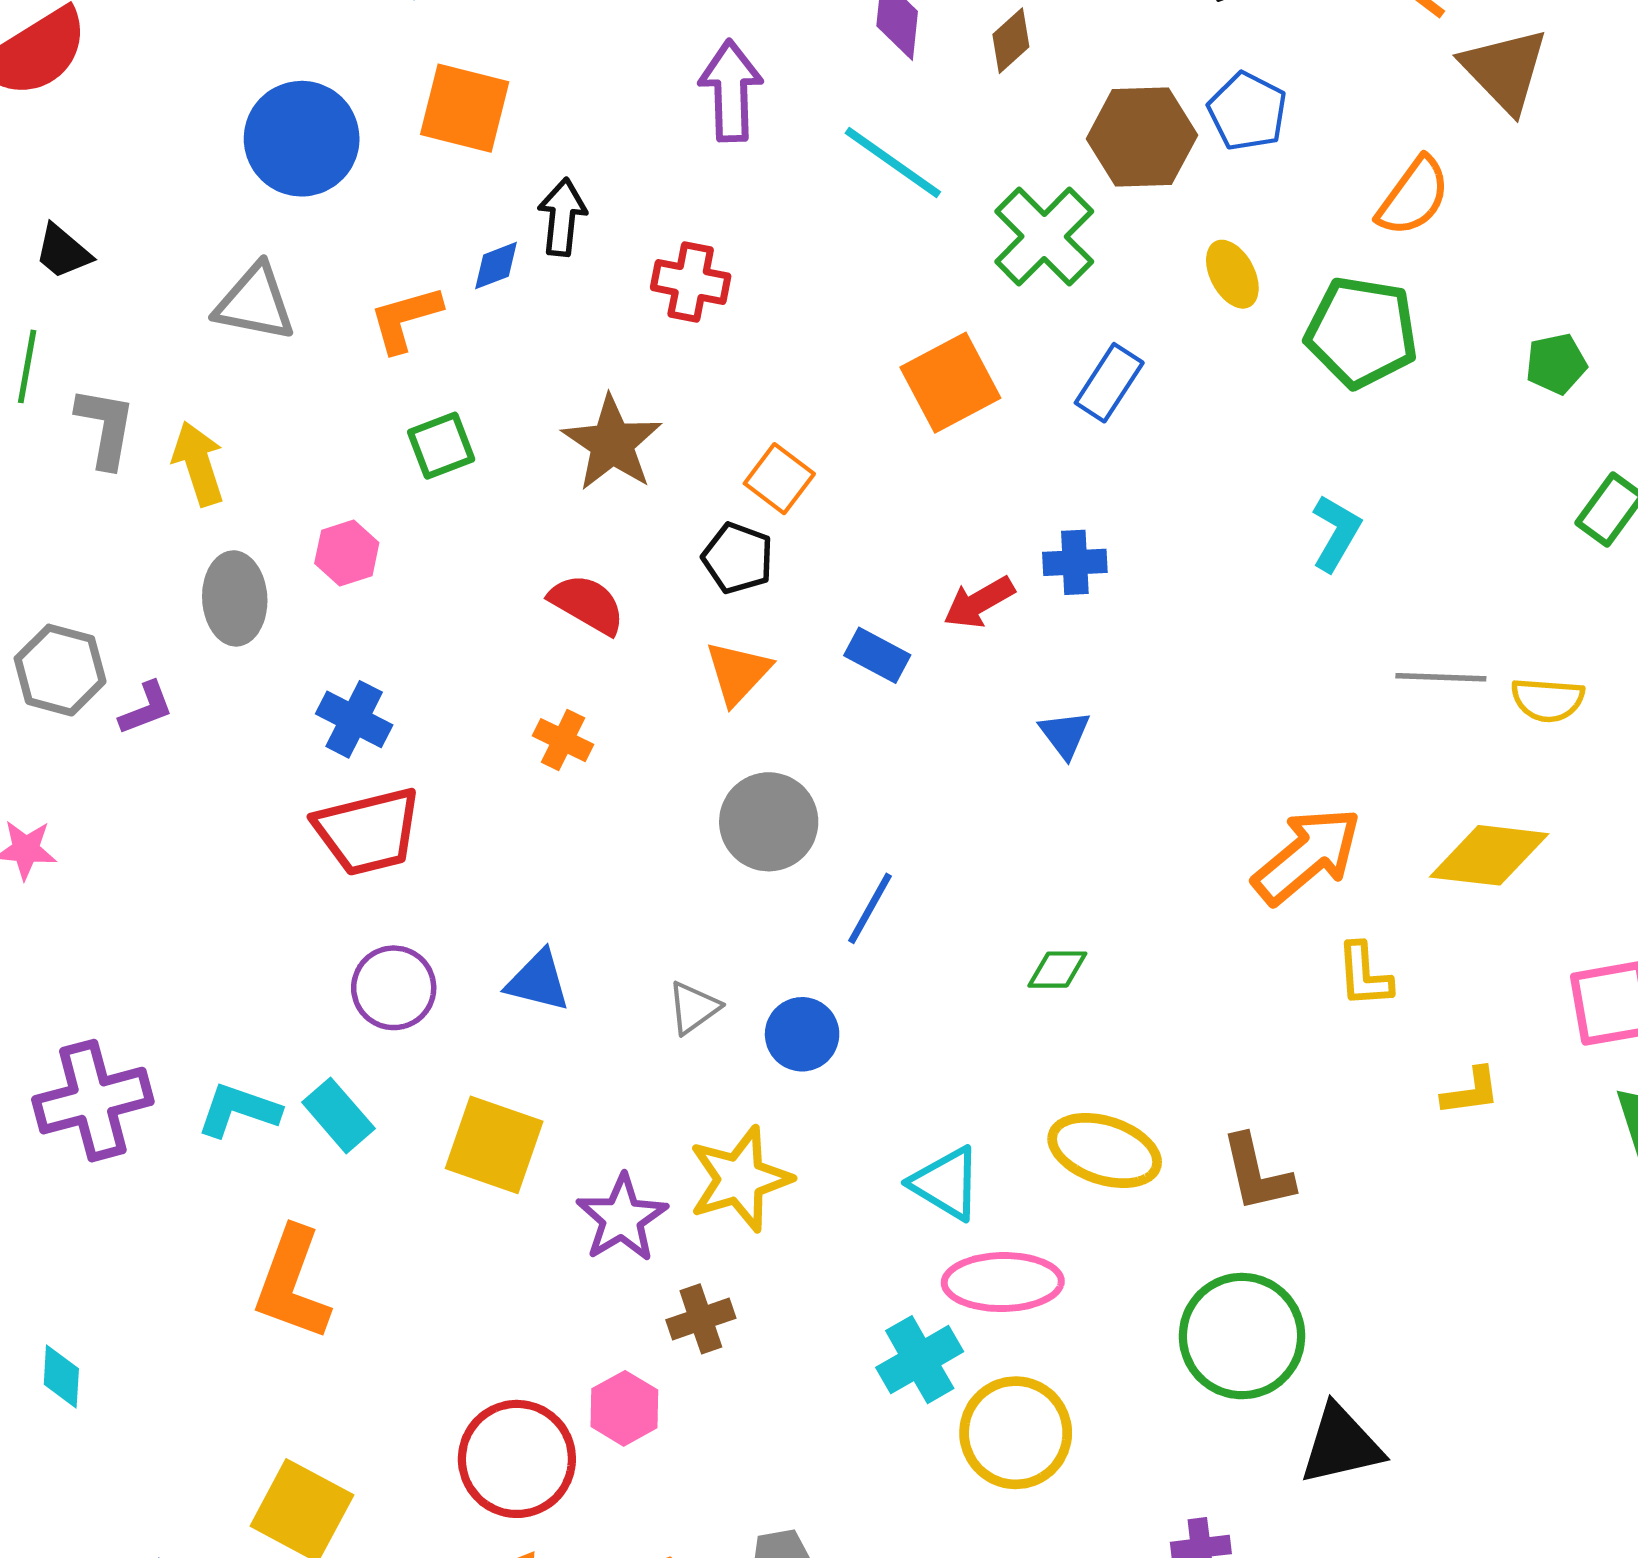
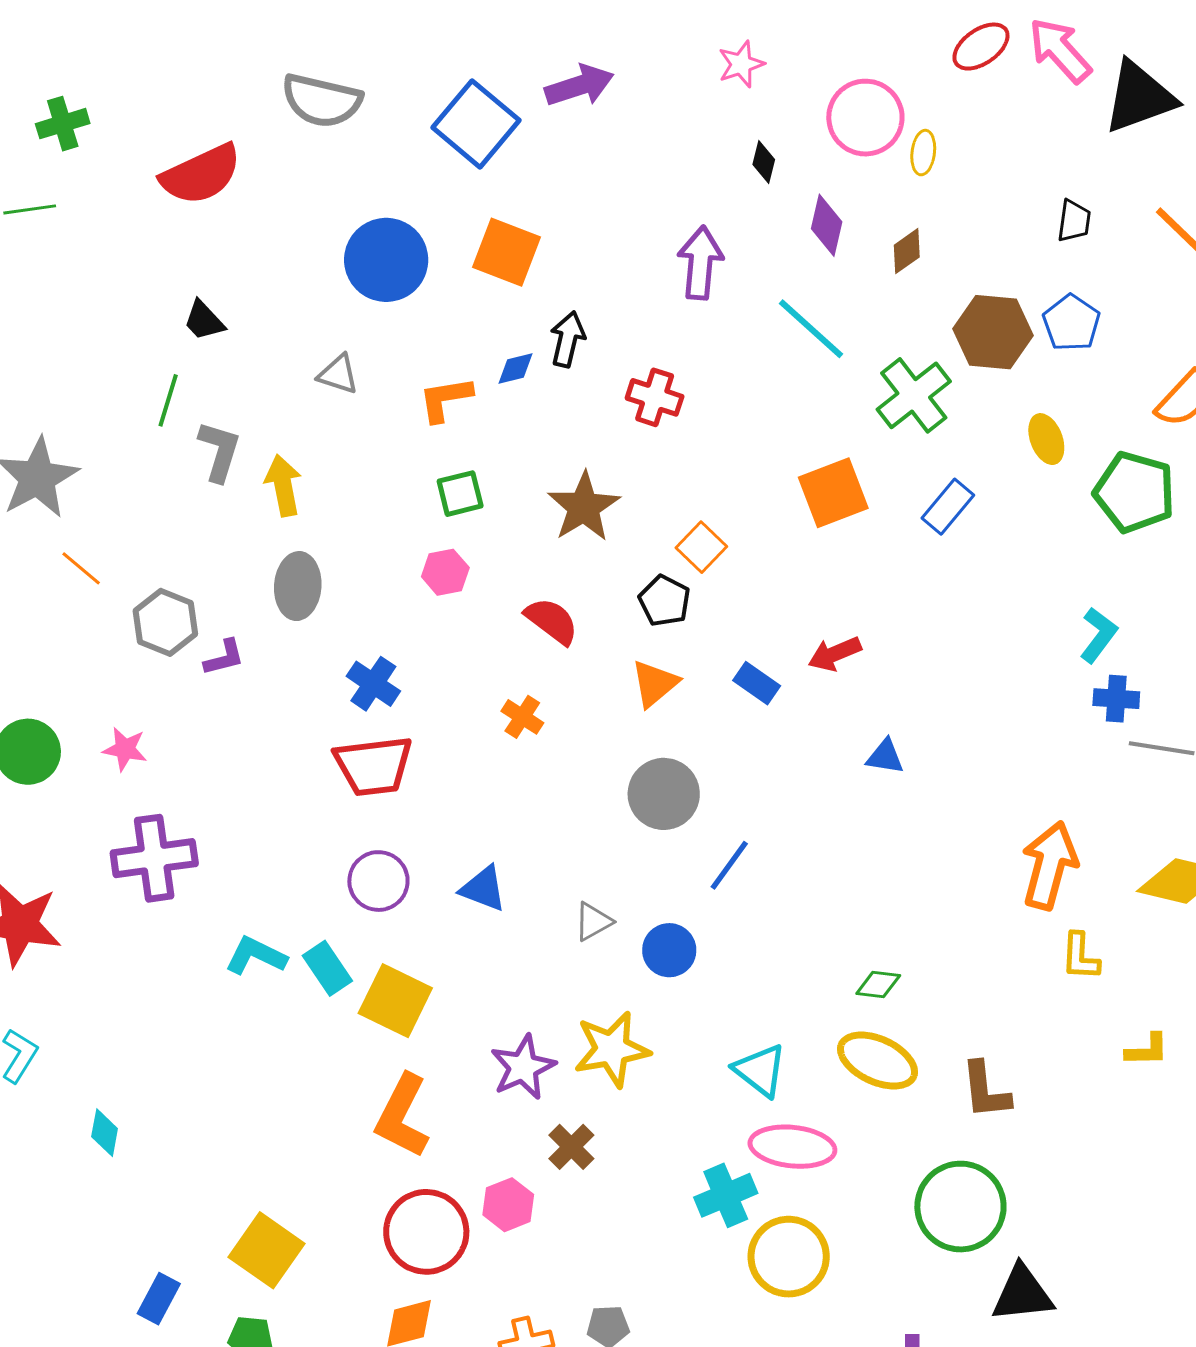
gray triangle: (255, 303) -> (338, 374), size x0.7
pink hexagon: (347, 553) -> (445, 572), moved
blue cross: (1075, 562) -> (1116, 699), moved
blue triangle: (1065, 734) -> (885, 757), turned -51
orange arrow: (1307, 856) -> (1049, 865), turned -42
green diamond: (1057, 970) -> (878, 985), moved
purple cross: (93, 1101) -> (154, 858), moved
yellow square: (494, 1145) -> (395, 1001), moved
orange L-shape: (292, 1284) -> (402, 1116), moved
brown cross: (701, 1319) -> (571, 1147), turned -33

